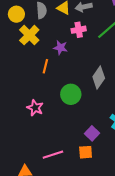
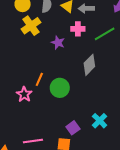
orange line: (45, 66) -> (39, 79), moved
gray diamond: (99, 77) -> (89, 65), moved

